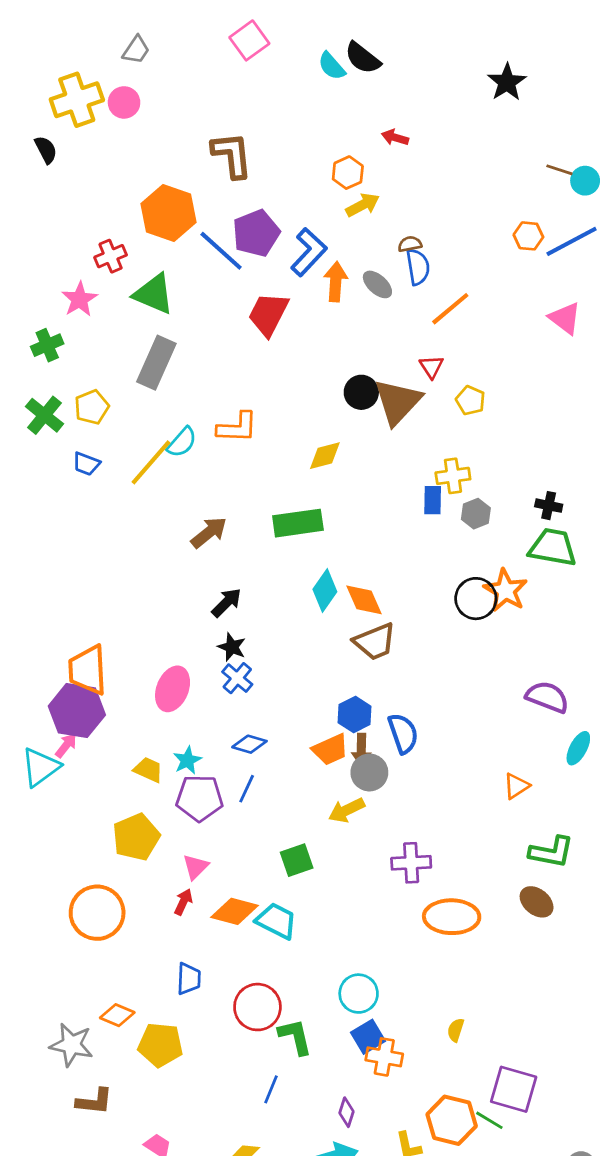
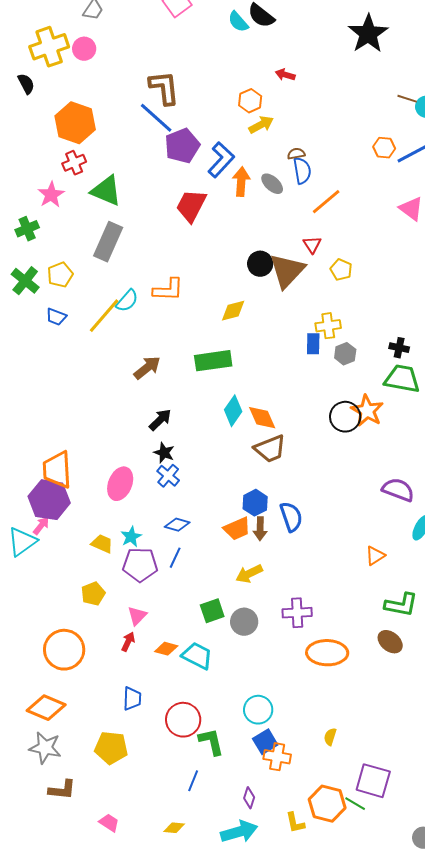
black star: (507, 82) -> (368, 34), size x1.4
orange hexagon: (169, 213) -> (75, 123), moved
blue line: (221, 251) -> (156, 118), moved
gray circle: (369, 772) -> (244, 622), moved
yellow pentagon: (136, 837) -> (93, 594), size x0.7
orange diamond: (235, 911) -> (166, 649), size x0.7
orange diamond: (117, 1015) -> (46, 708), moved, size x1.5

